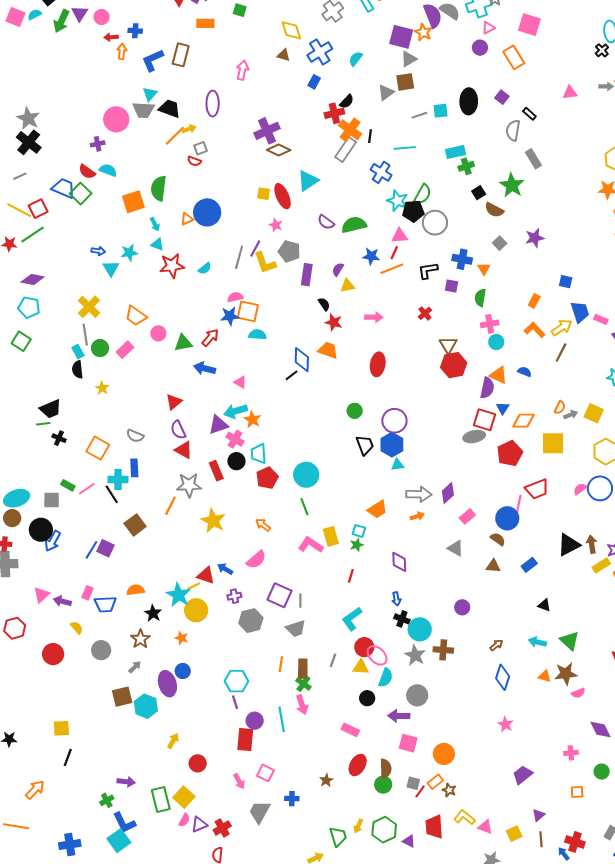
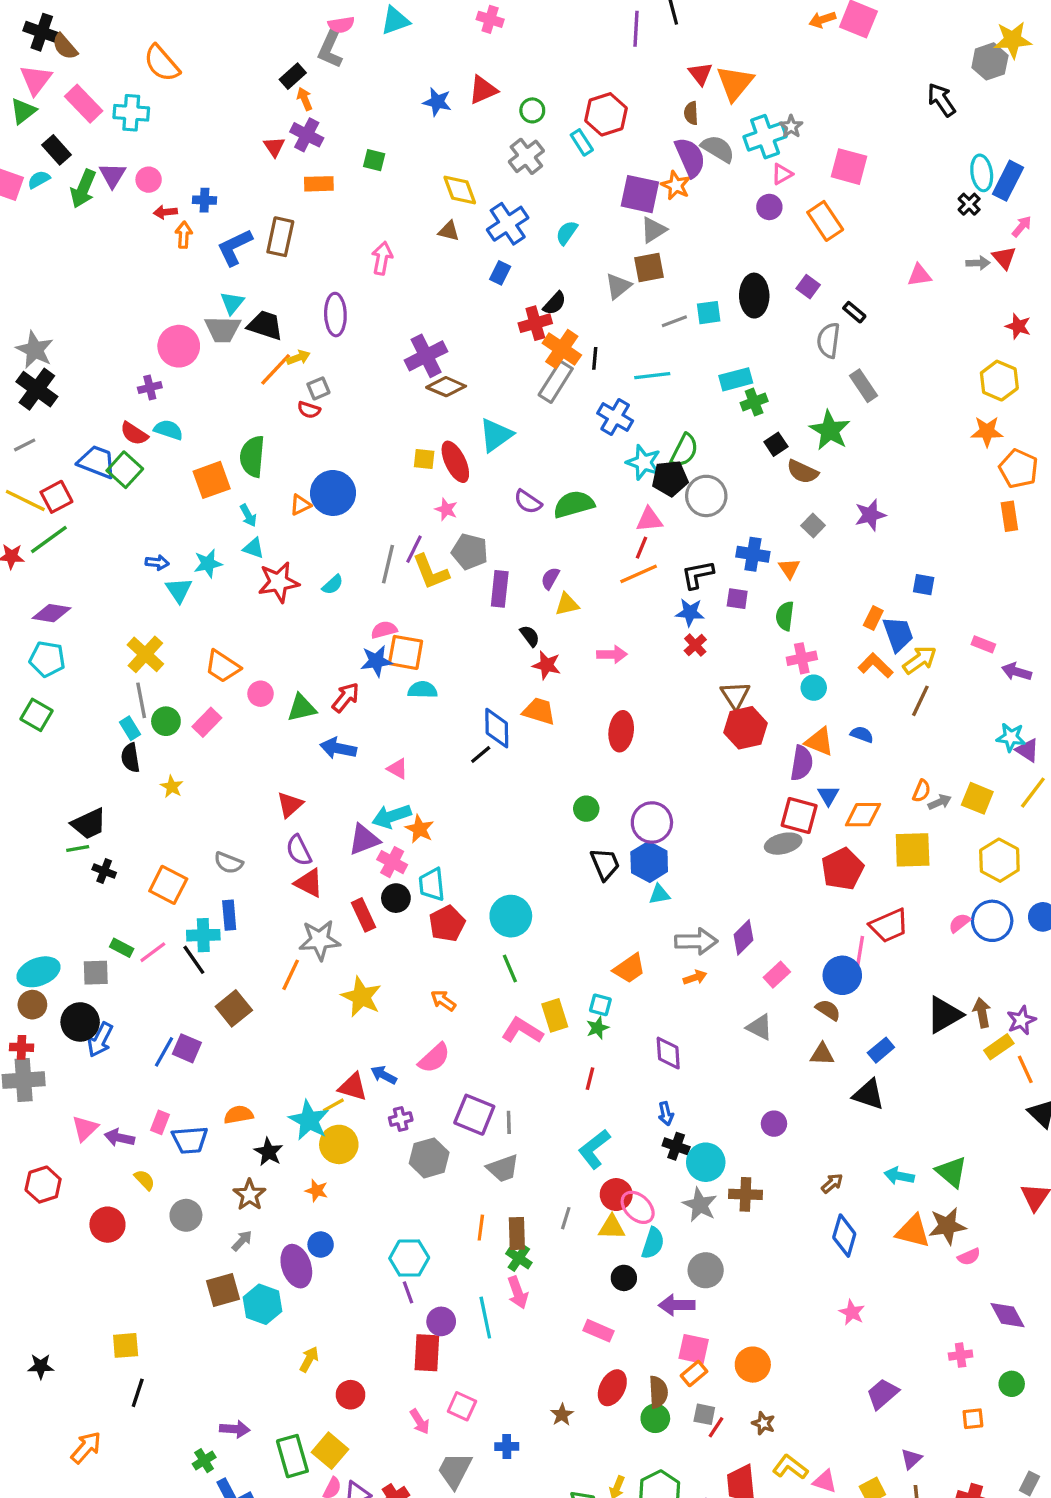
blue star: (371, 256) -> (690, 612), moved
blue trapezoid: (580, 312) -> (898, 634), moved
black triangle: (544, 605) -> (869, 1094), moved, size x1.5
orange triangle: (545, 676) -> (913, 1231), size x1.6
orange rectangle: (435, 782) -> (694, 1374), moved

